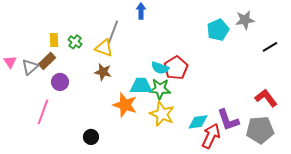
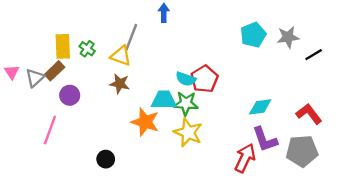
gray star: (245, 20) -> (288, 37), moved
yellow rectangle: (54, 40) -> (63, 46), size x1.5
cyan diamond: (198, 122) -> (260, 107), moved

